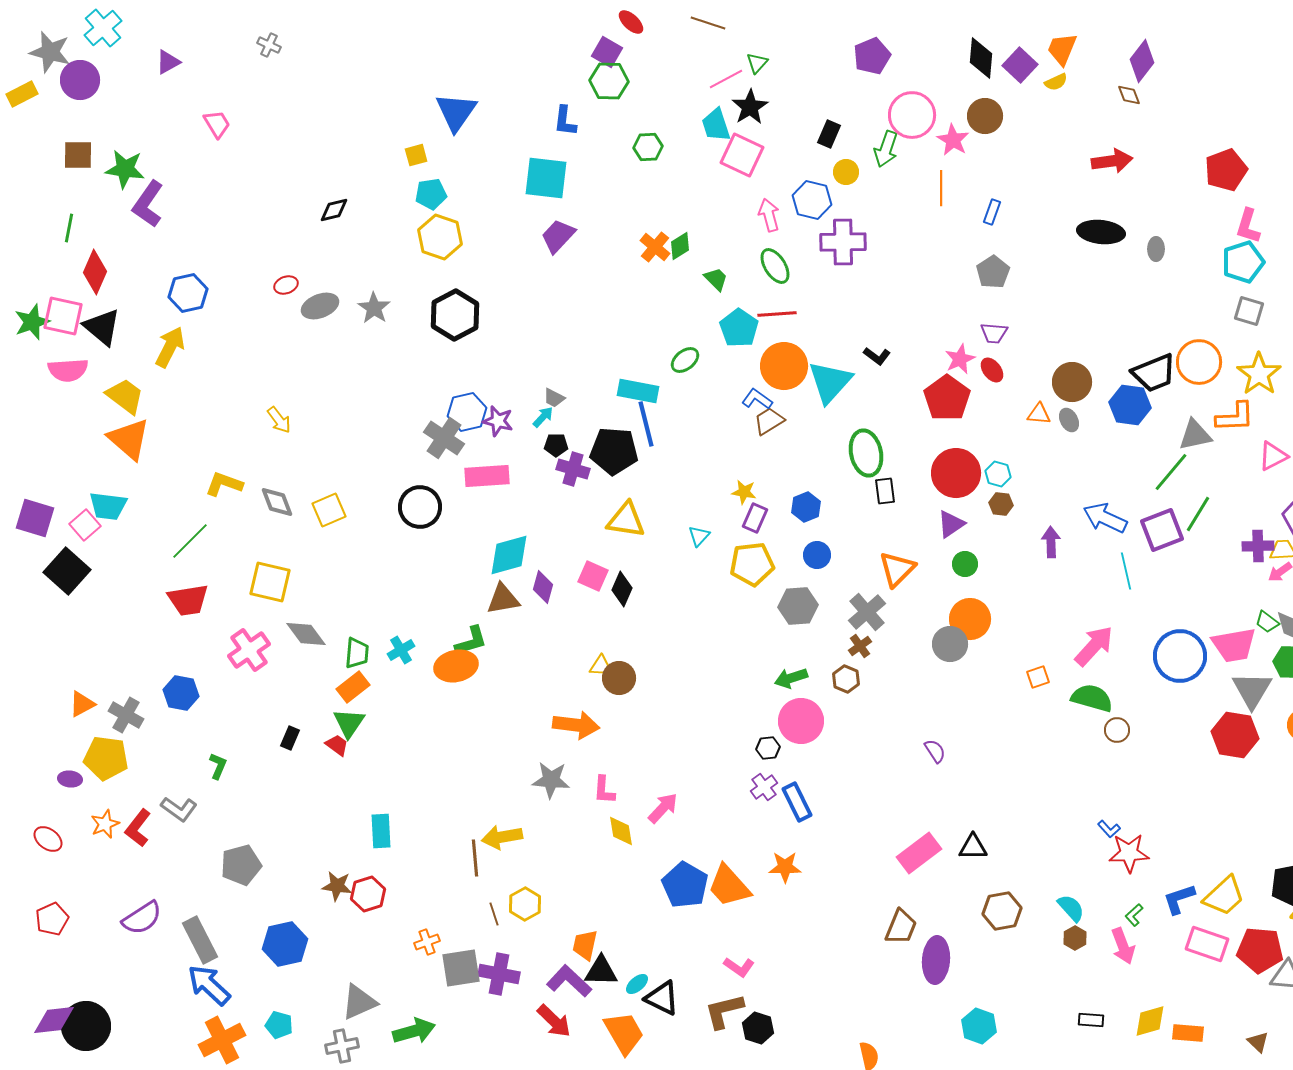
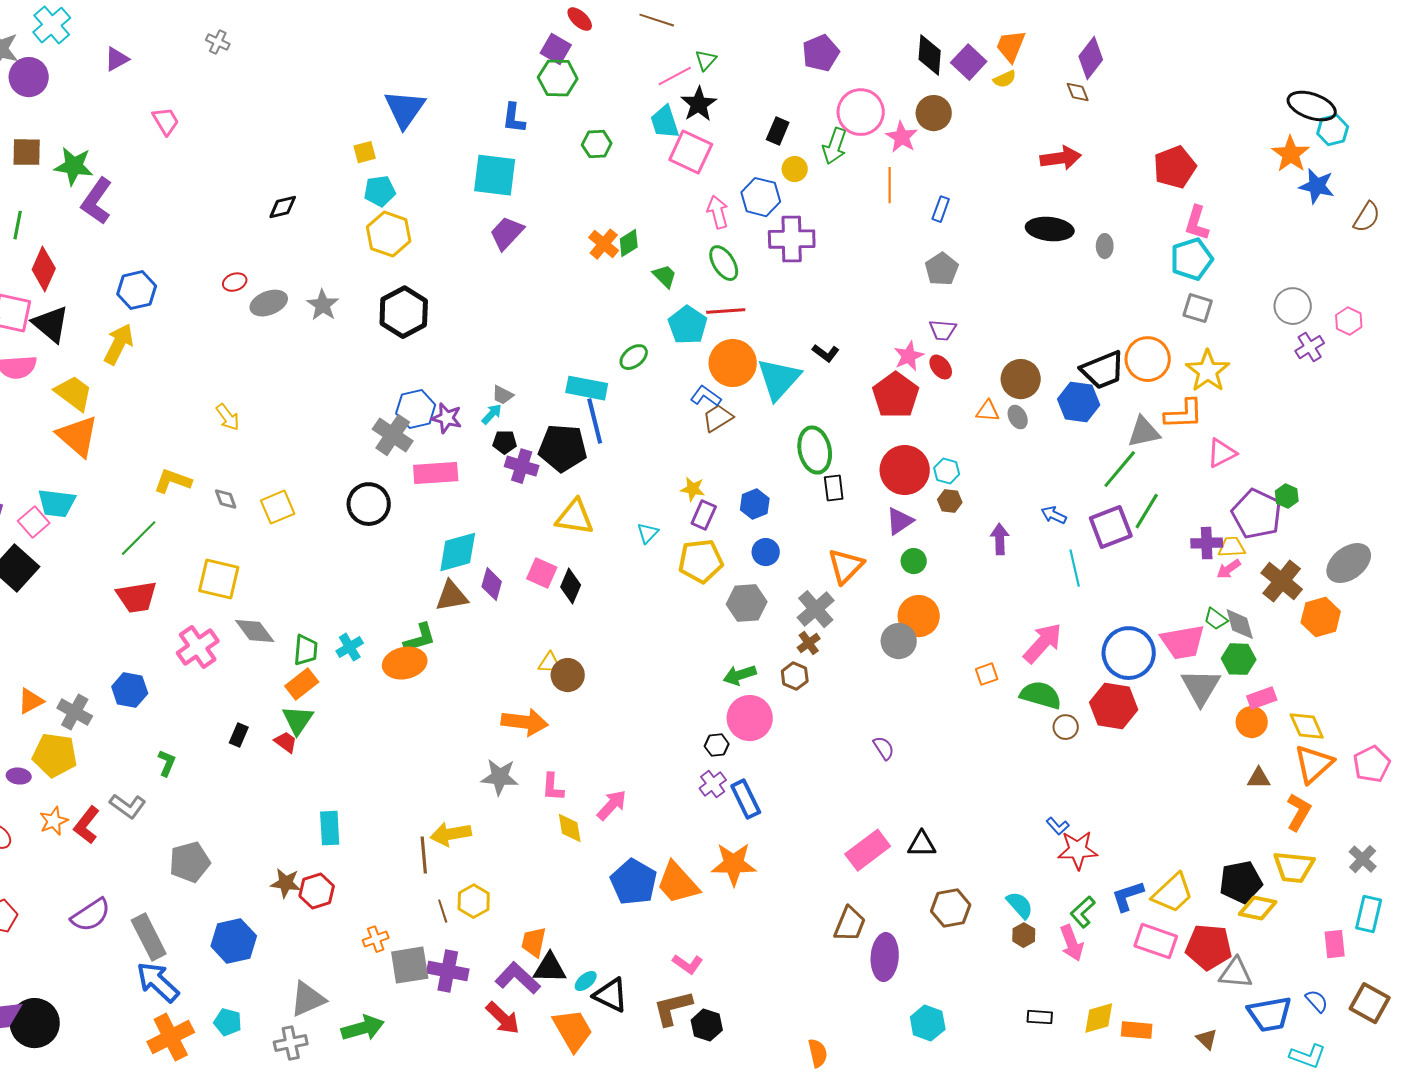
gray diamond: (277, 502) -> (226, 499), size x0.7
blue arrow: (1105, 518) -> (1054, 515), size x0.6
red hexagon: (1235, 735) -> (1114, 706), moved
orange star: (785, 867) -> (734, 864), size x1.4
green L-shape: (1134, 915) -> (1083, 912), size x1.4

